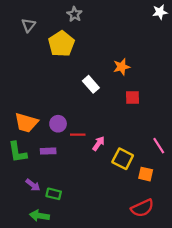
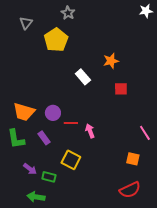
pink arrow: (99, 143) -> (90, 131), turned -56
purple rectangle: (48, 151) -> (44, 138), turned 56
yellow square: (123, 159) -> (71, 160), moved

